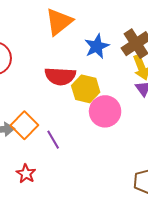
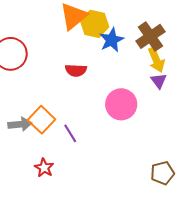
red semicircle: (60, 76) -> (76, 70), size x0.7
yellow hexagon: (86, 89) -> (95, 24), moved

